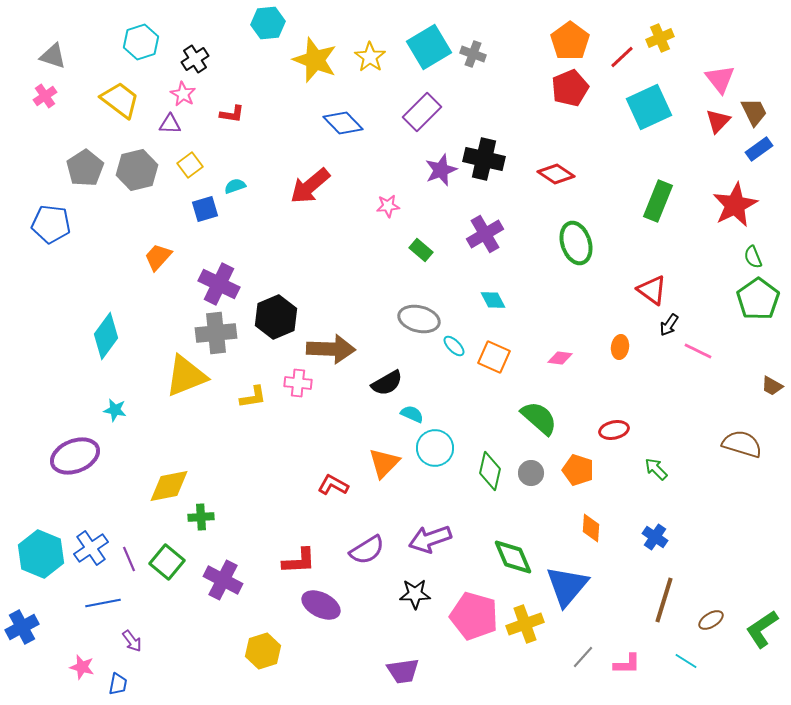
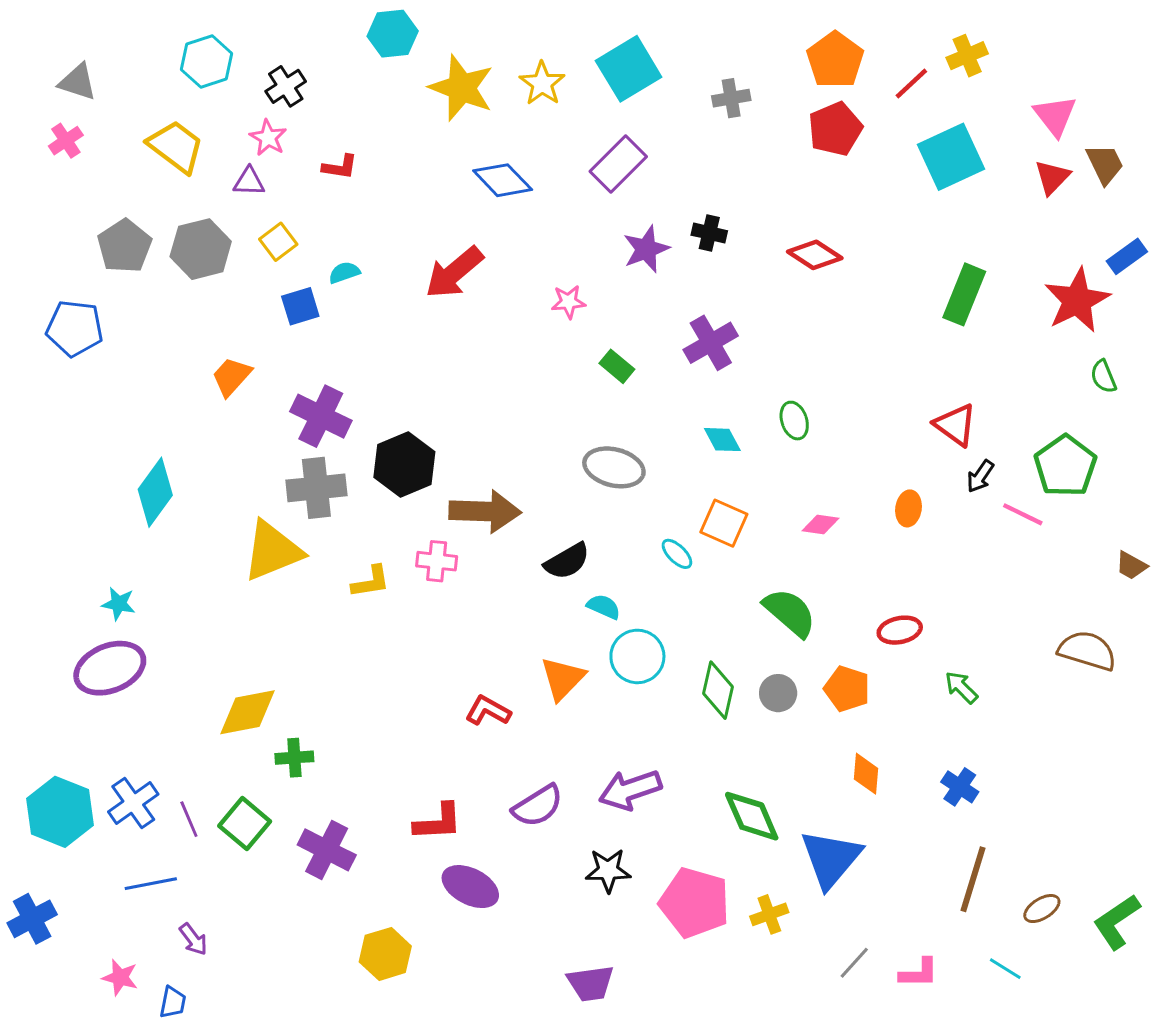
gray cross: (473, 54) -> (731, 98), moved, turned -30
blue rectangle: (759, 149) -> (1127, 256), moved
black cross: (484, 159) -> (709, 233), size x0.6
green ellipse: (576, 243) -> (794, 421), moved, size x0.6
green pentagon: (758, 299) -> (1065, 466), moved
cyan ellipse: (454, 346) -> (677, 554), moved
cyan star: (115, 410) -> (119, 604), moved
yellow cross: (525, 624) -> (769, 914), size x0.7

